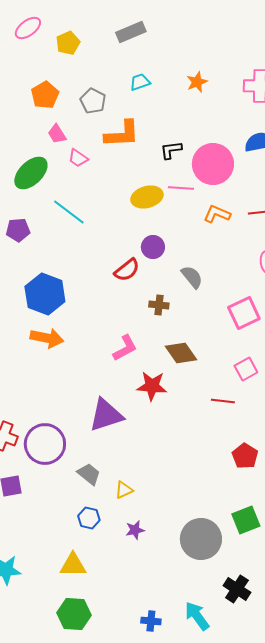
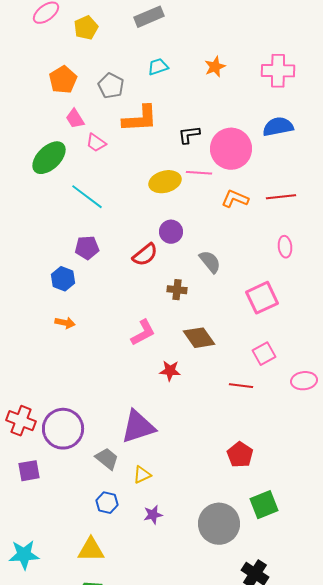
purple pentagon: (18, 230) -> (87, 248), moved
blue hexagon: (45, 294) -> (63, 279), size x0.6
orange arrow: (47, 338) -> (65, 323), size x0.6
red star: (152, 386) -> (170, 371), size x0.7
purple triangle: (106, 415) -> (138, 427), moved
red pentagon: (245, 456) -> (240, 455), moved

